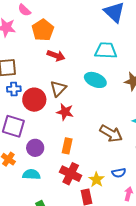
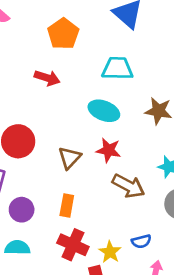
orange pentagon: (43, 30) -> (63, 34), moved
brown triangle: (58, 89) -> (70, 158), moved
red star: (65, 112) -> (109, 150), moved

